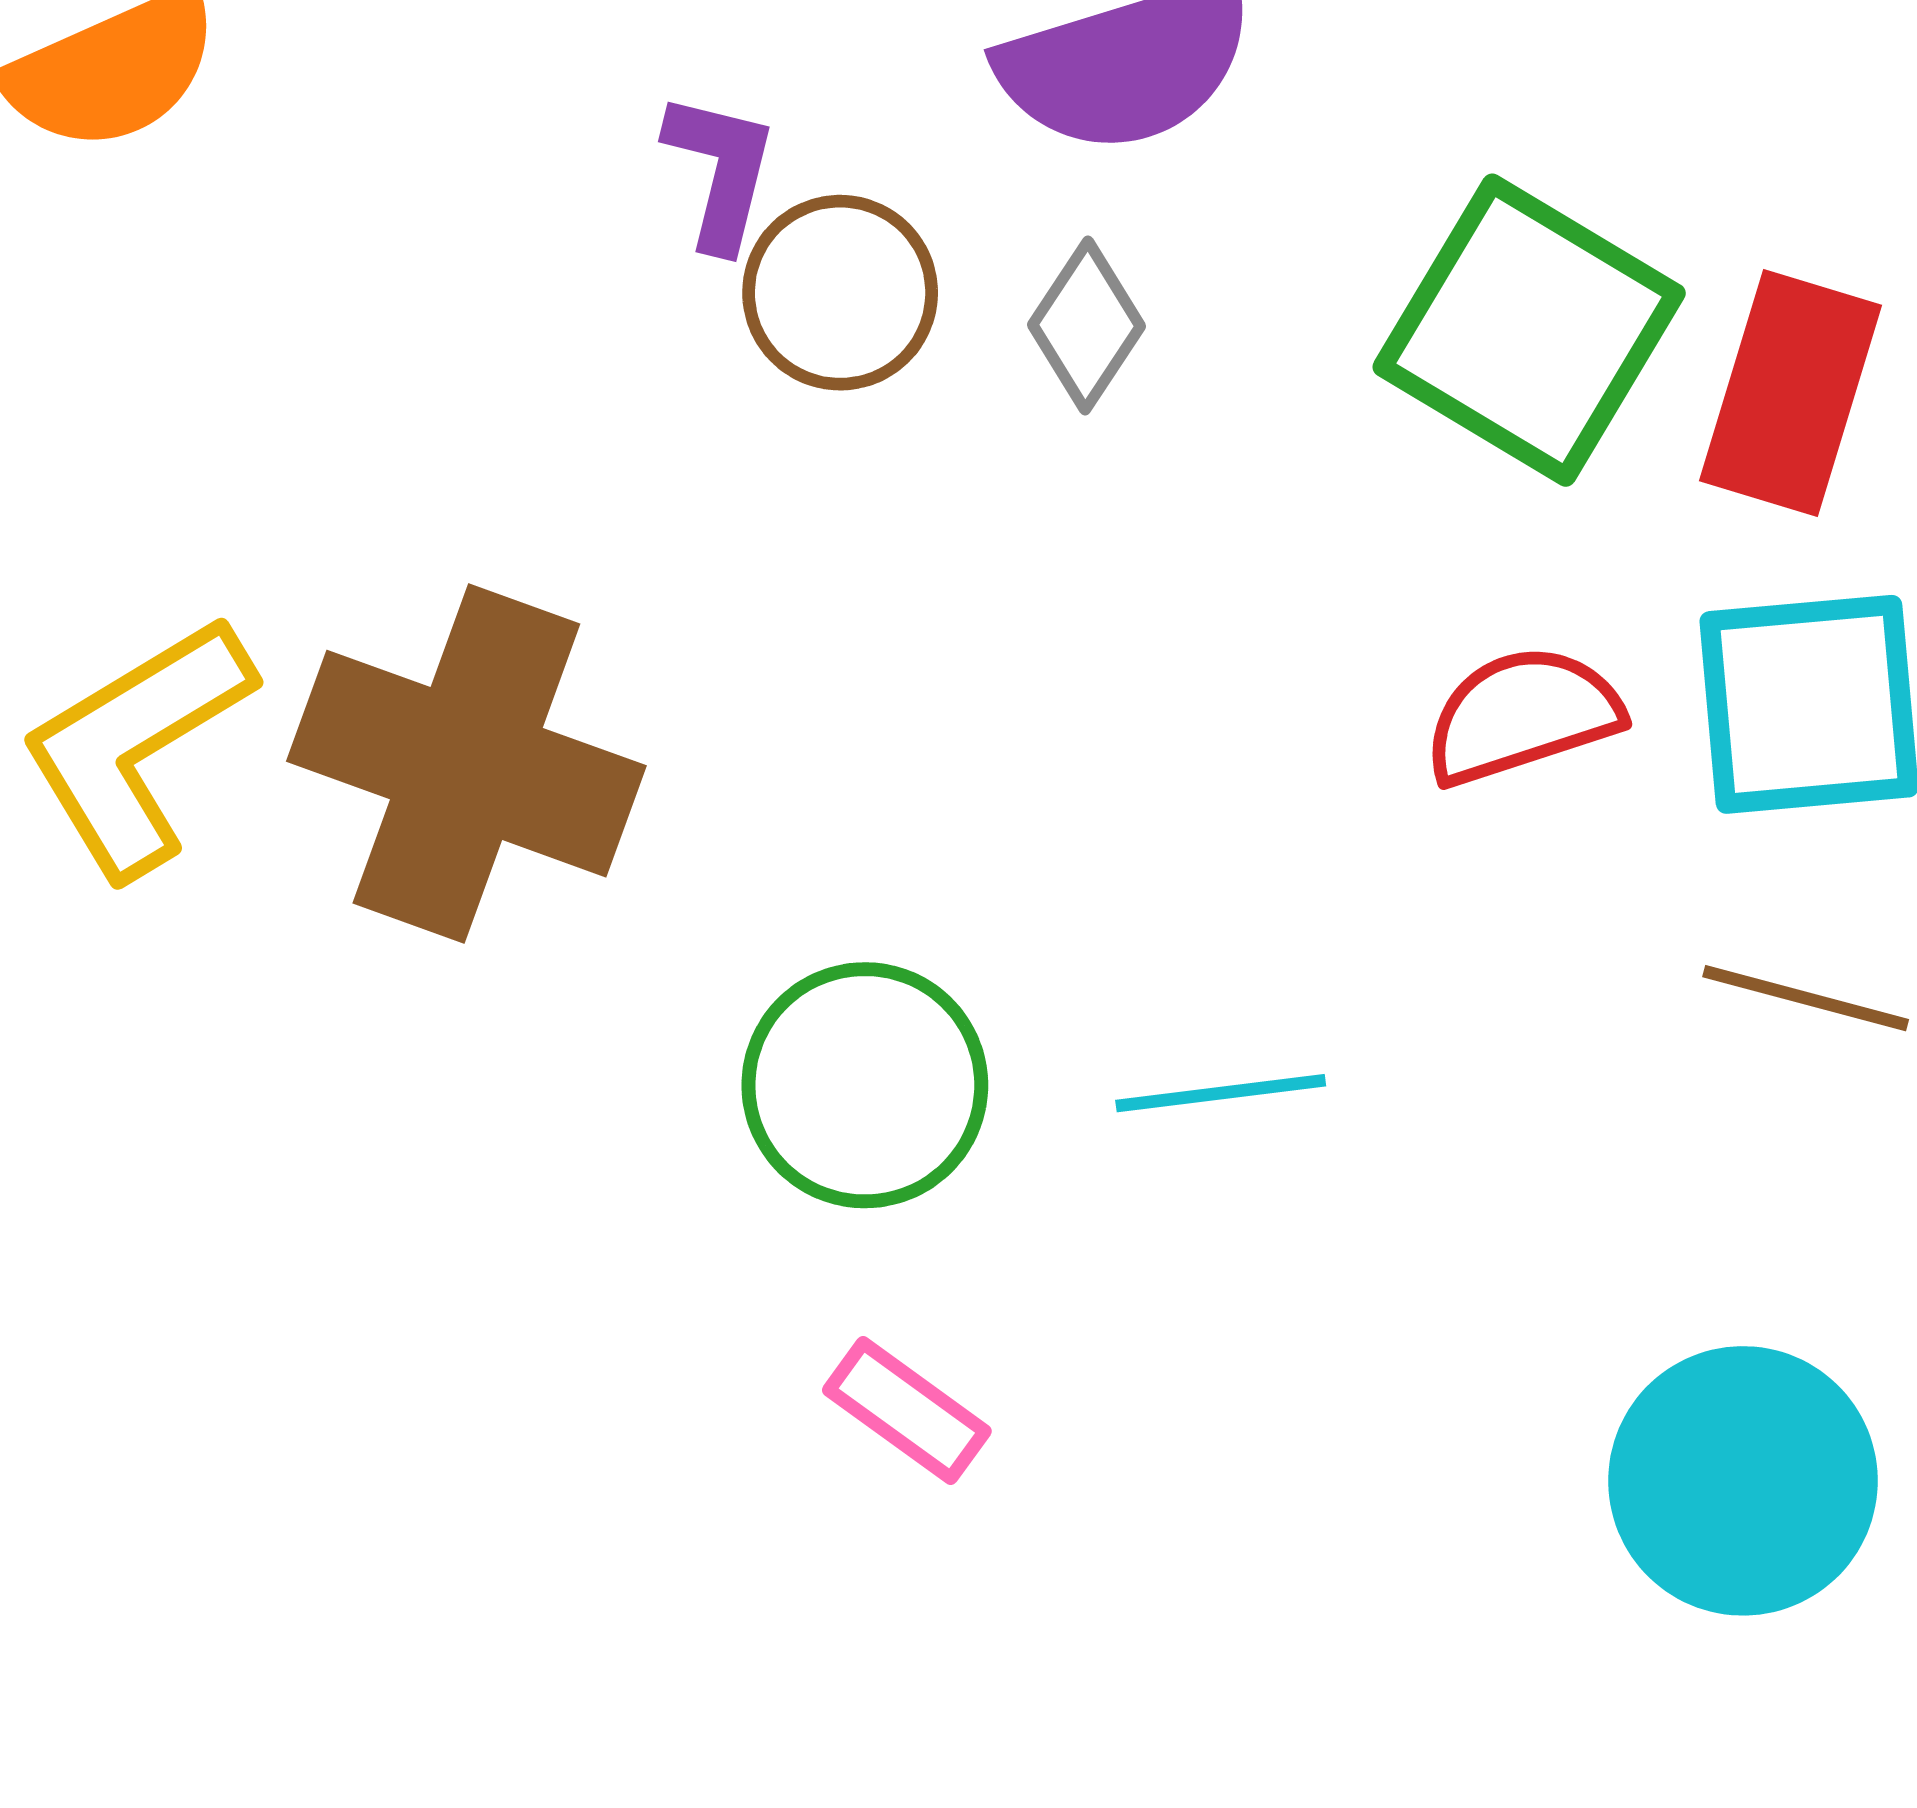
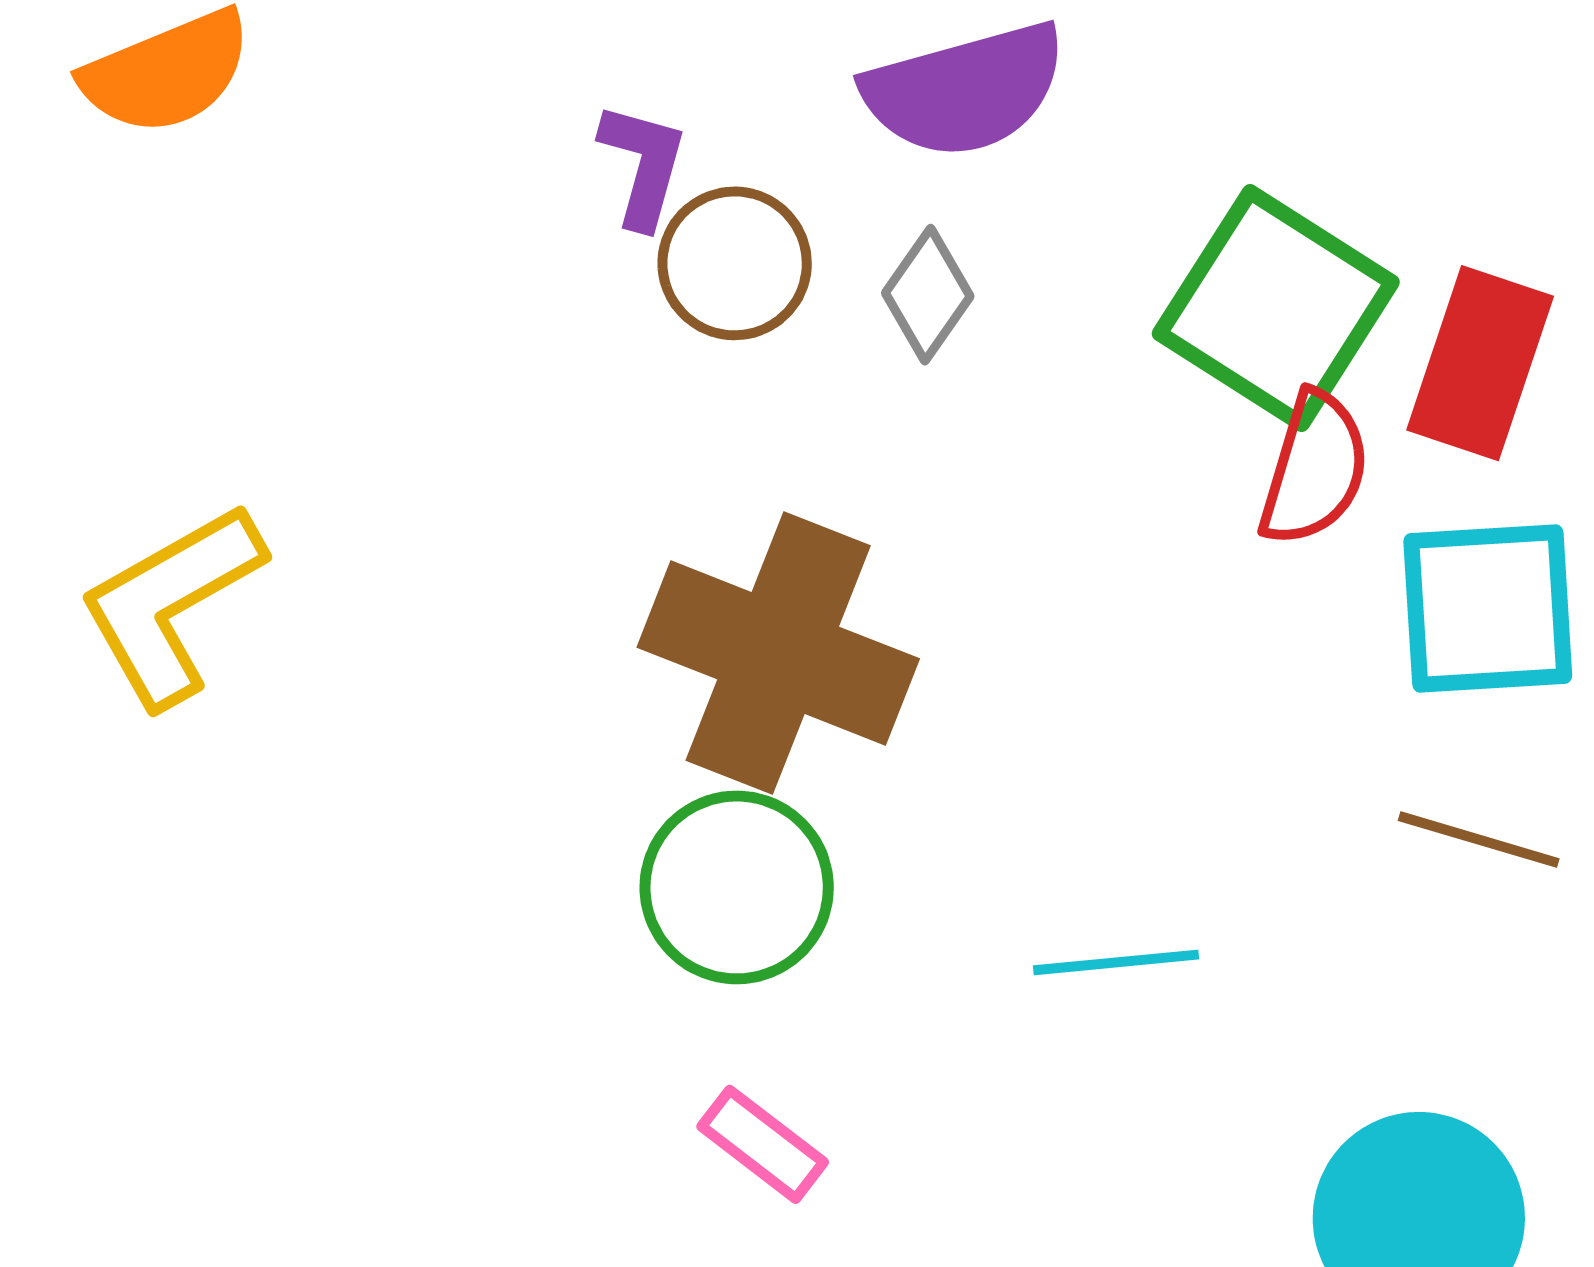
red semicircle: (1522, 715) -> (1314, 468), moved, turned 123
brown cross: (466, 764) -> (778, 653), moved
cyan line: (1221, 1093) -> (1116, 962), moved

